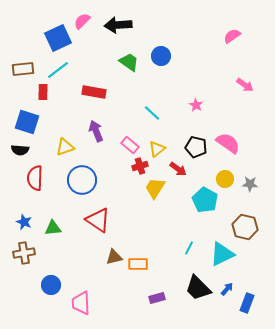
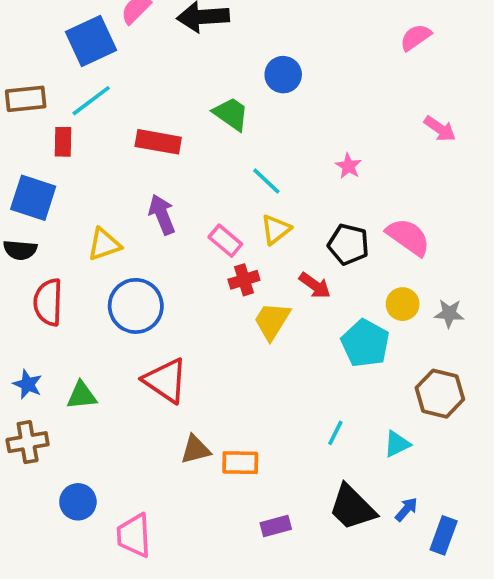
green trapezoid: (129, 62) -> (231, 114), moved
yellow triangle: (157, 149) -> (276, 229), moved
cyan triangle: (222, 254) -> (397, 444), size x0.6

